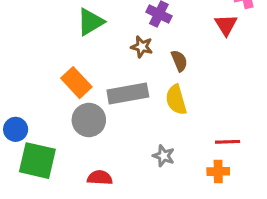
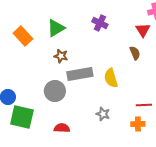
brown star: (142, 47) -> (61, 56), moved
brown semicircle: (179, 61) -> (135, 53), moved
orange rectangle: (76, 83) -> (23, 36), moved

